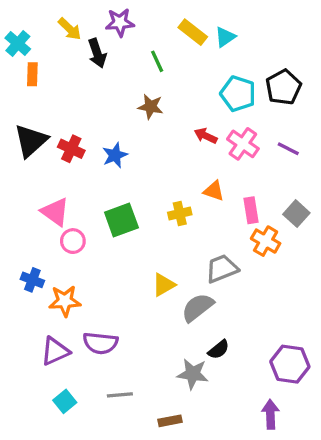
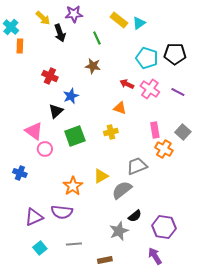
black pentagon: (283, 87) -> (175, 54), turned 30
black triangle: (31, 141) -> (56, 111), moved, size x0.7
red cross: (71, 149) -> (50, 76), moved
orange triangle: (214, 191) -> (120, 108), moved
orange star: (65, 301) -> (73, 186), moved, turned -30
purple hexagon: (290, 364) -> (164, 227), moved
gray star: (193, 374) -> (119, 231), turned -30
purple arrow: (270, 414) -> (155, 256), moved, turned -30

